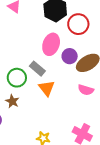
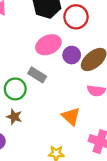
pink ellipse: (51, 44) -> (48, 45), turned 55
orange triangle: (47, 88) -> (71, 116), moved

